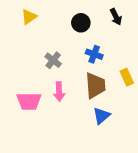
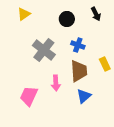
gray cross: (53, 60) -> (44, 50), size x1.6
pink arrow: (59, 92) -> (56, 83), moved
pink trapezoid: (29, 101) -> (29, 96), moved, turned 115

